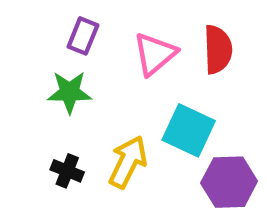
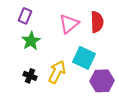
purple rectangle: (83, 36) -> (25, 16), moved
green star: (69, 92) -> (31, 41), turned -30

